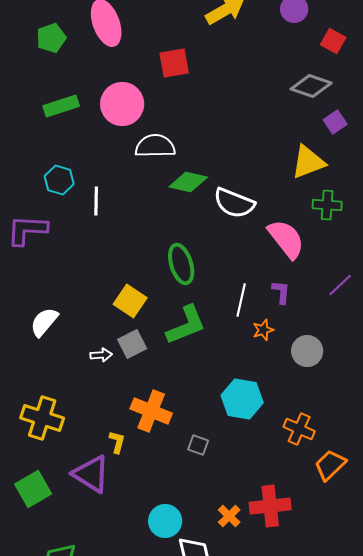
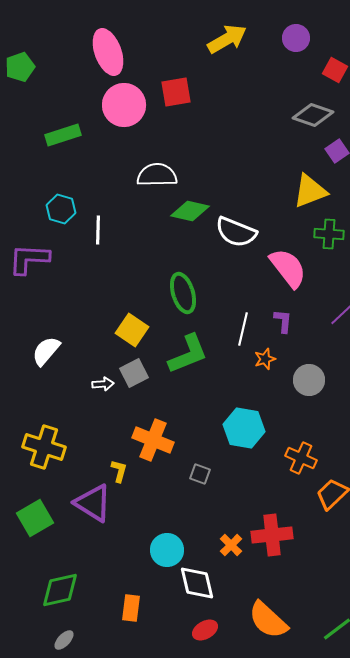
green pentagon: (51, 38) -> (20, 67), moved
pink circle: (122, 104) -> (124, 105), moved

